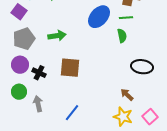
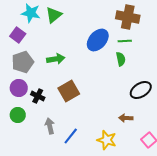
black ellipse: (142, 67) -> (141, 90), turned -40
brown square: (70, 68) -> (69, 91), turned -35
brown arrow: (127, 95) -> (126, 118), turned -40
gray arrow: (38, 104) -> (50, 126), moved
yellow star: (123, 117) -> (107, 140), moved

